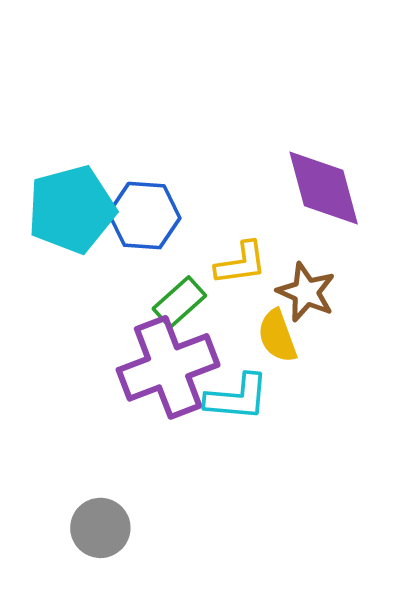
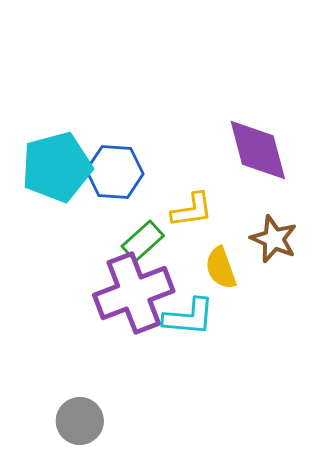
brown star: (306, 292) -> (274, 239), moved

